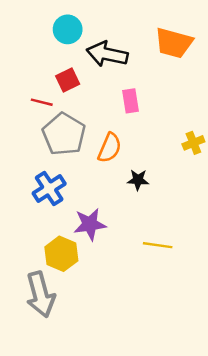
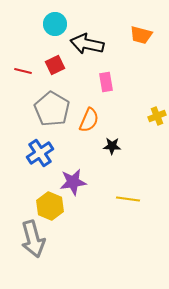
orange trapezoid: (174, 43) -> (141, 35), size x0.7
red line: (42, 102) -> (23, 71), moved

